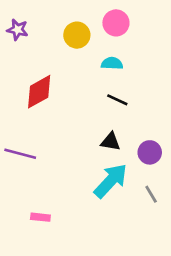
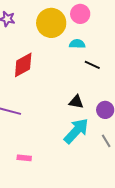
yellow circle: (77, 35) -> (51, 23), size x1.5
black line: (117, 100) -> (92, 65), moved

